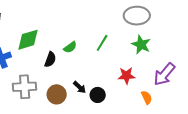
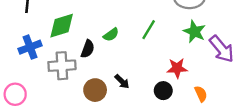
purple arrow: (164, 74) -> (222, 49), moved, turned -80
gray cross: (25, 87) -> (62, 66), moved
black circle: (98, 95) -> (163, 91), moved

